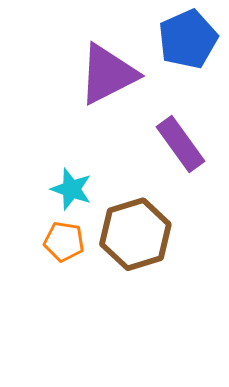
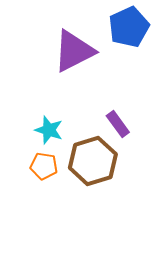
purple rectangle: (181, 144) -> (118, 124), moved, size x0.7

